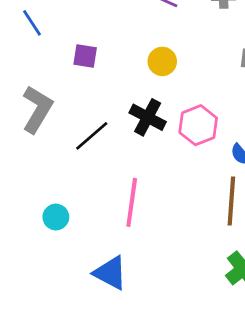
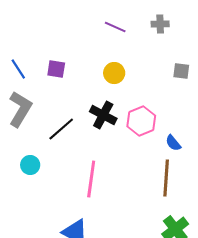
blue line: (32, 23) -> (18, 69), moved
cyan circle: (56, 217) -> (30, 165), moved

